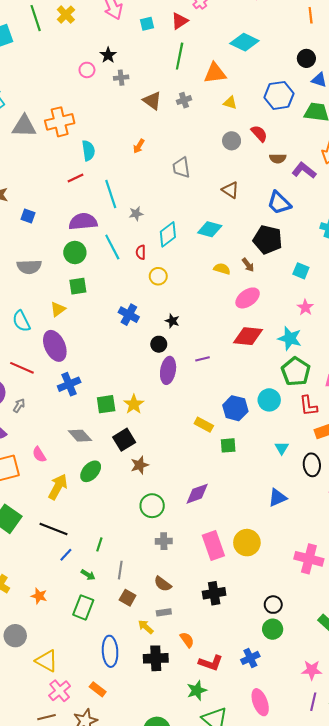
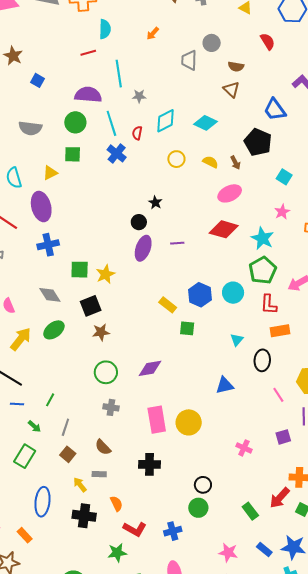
gray circle: (232, 141) -> (212, 43), moved
brown semicircle: (278, 158) -> (236, 67), moved
yellow circle: (158, 276) -> (176, 159), moved
blue cross: (129, 315) -> (117, 153), moved
blue line: (66, 555) -> (17, 404), turned 40
pink cross: (309, 559) -> (244, 448), size x0.6

